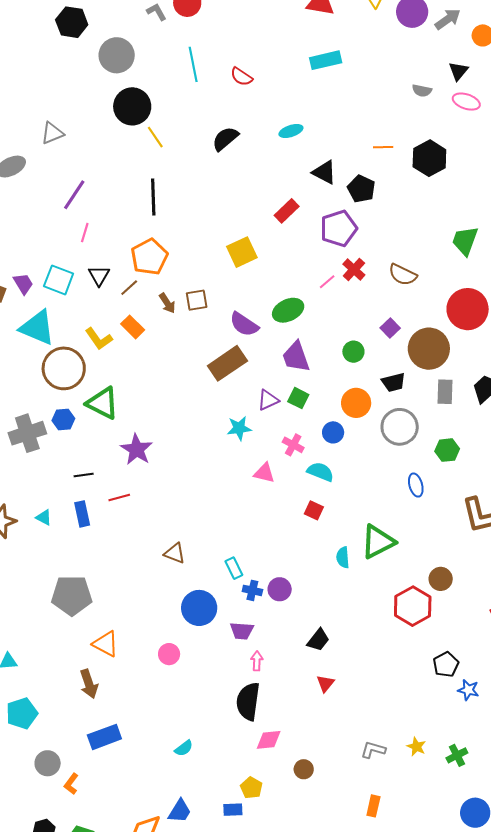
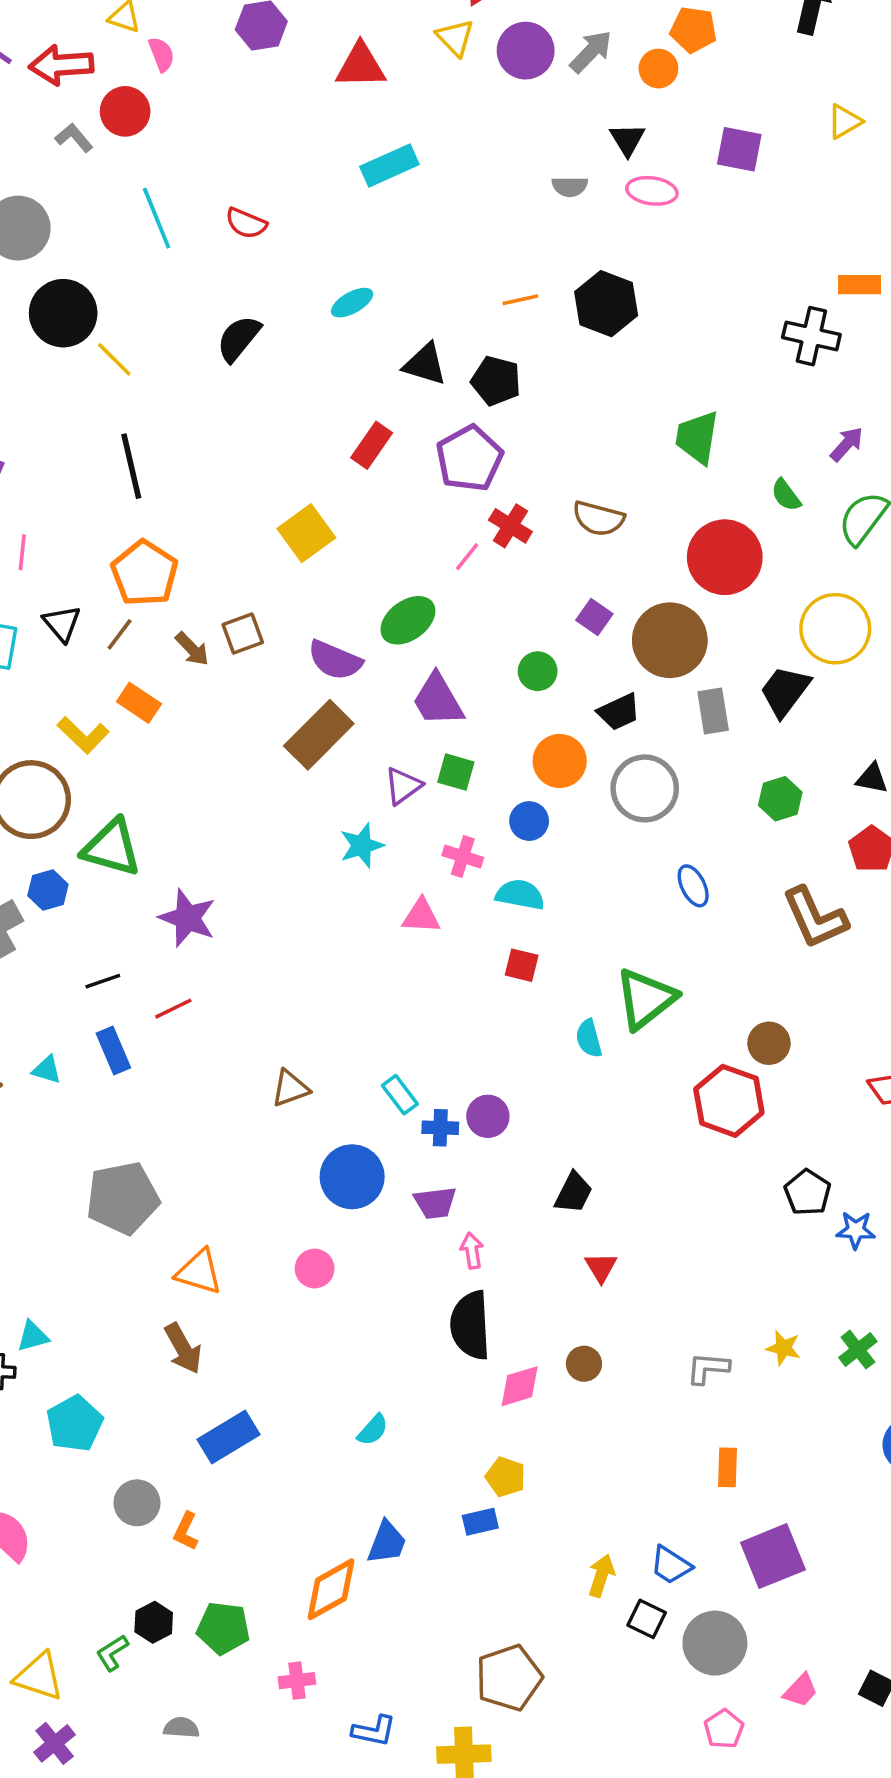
green hexagon: (447, 450) -> (780, 799), moved
brown triangle: (175, 553) -> (290, 1088), turned -30
brown circle: (304, 769) -> (584, 1364), moved

